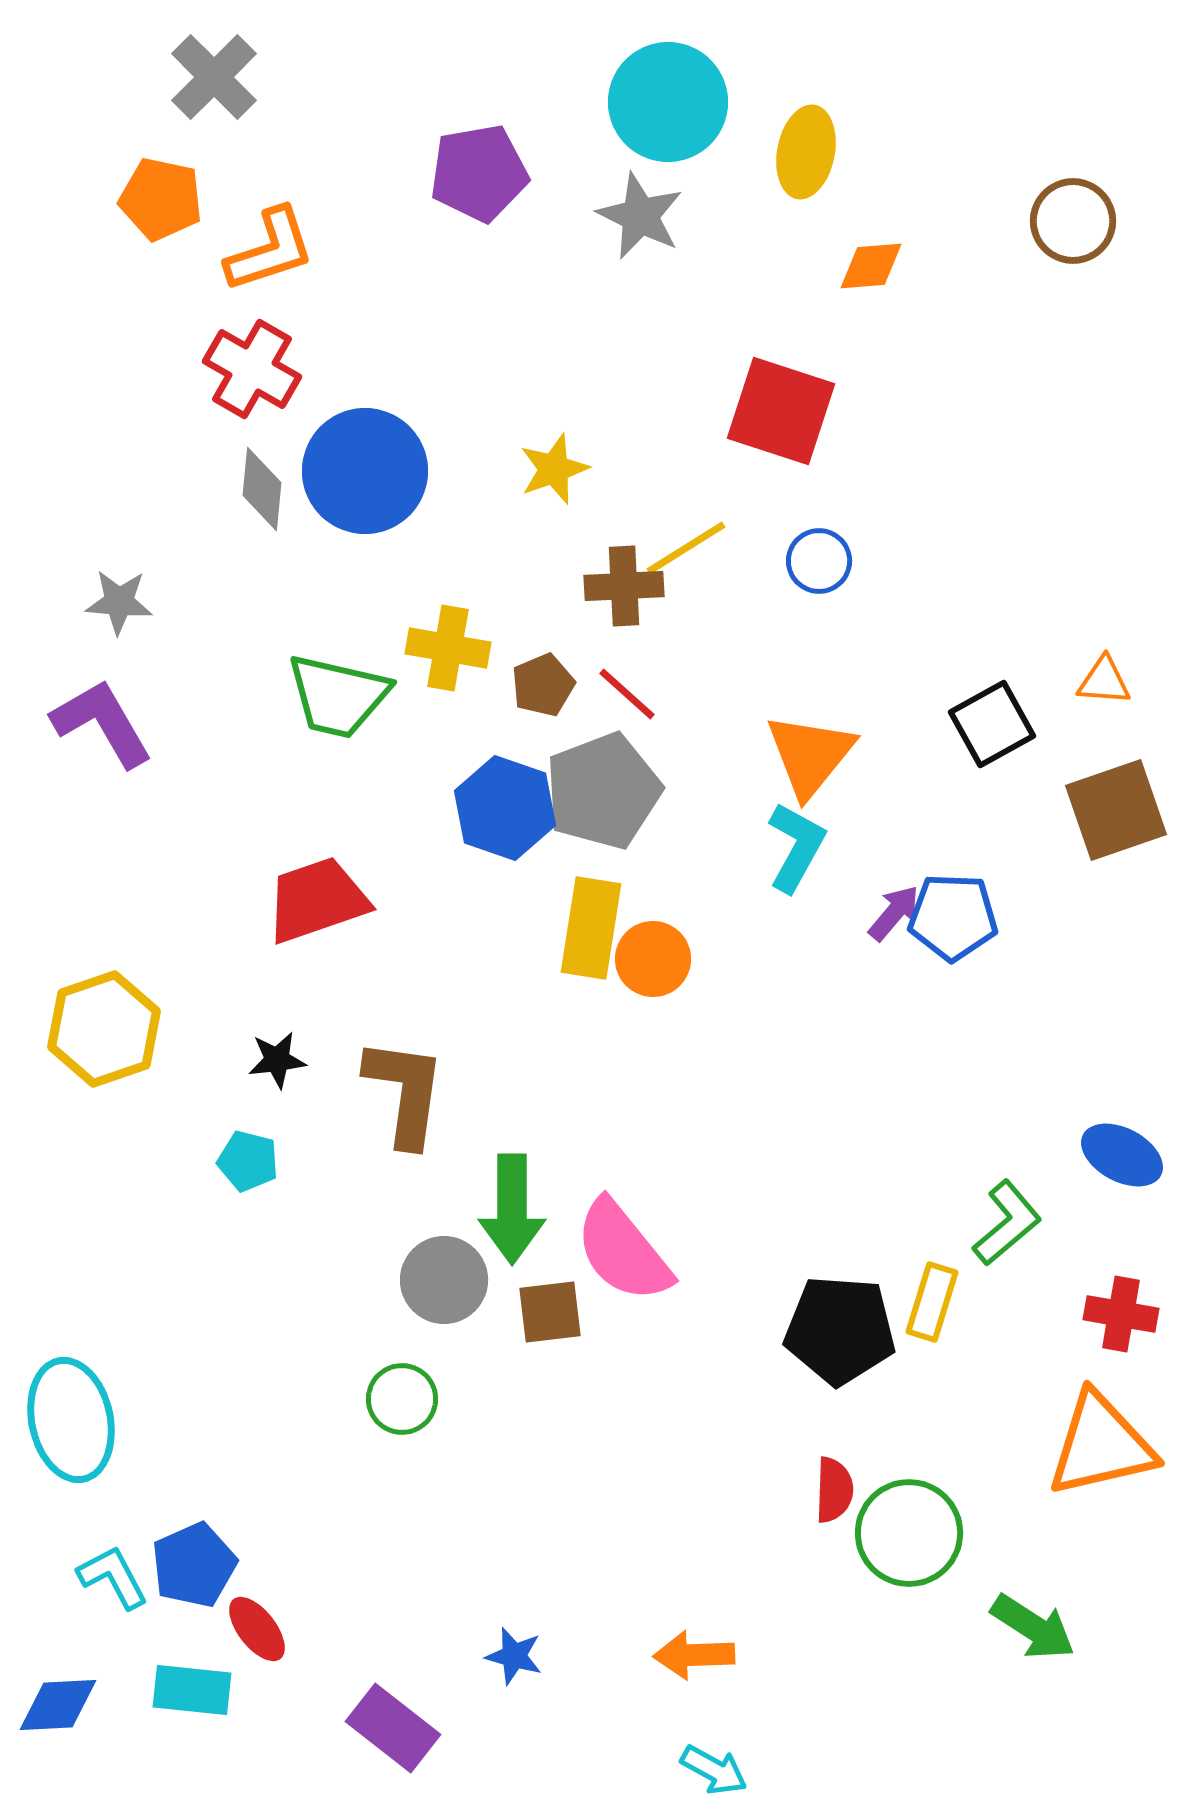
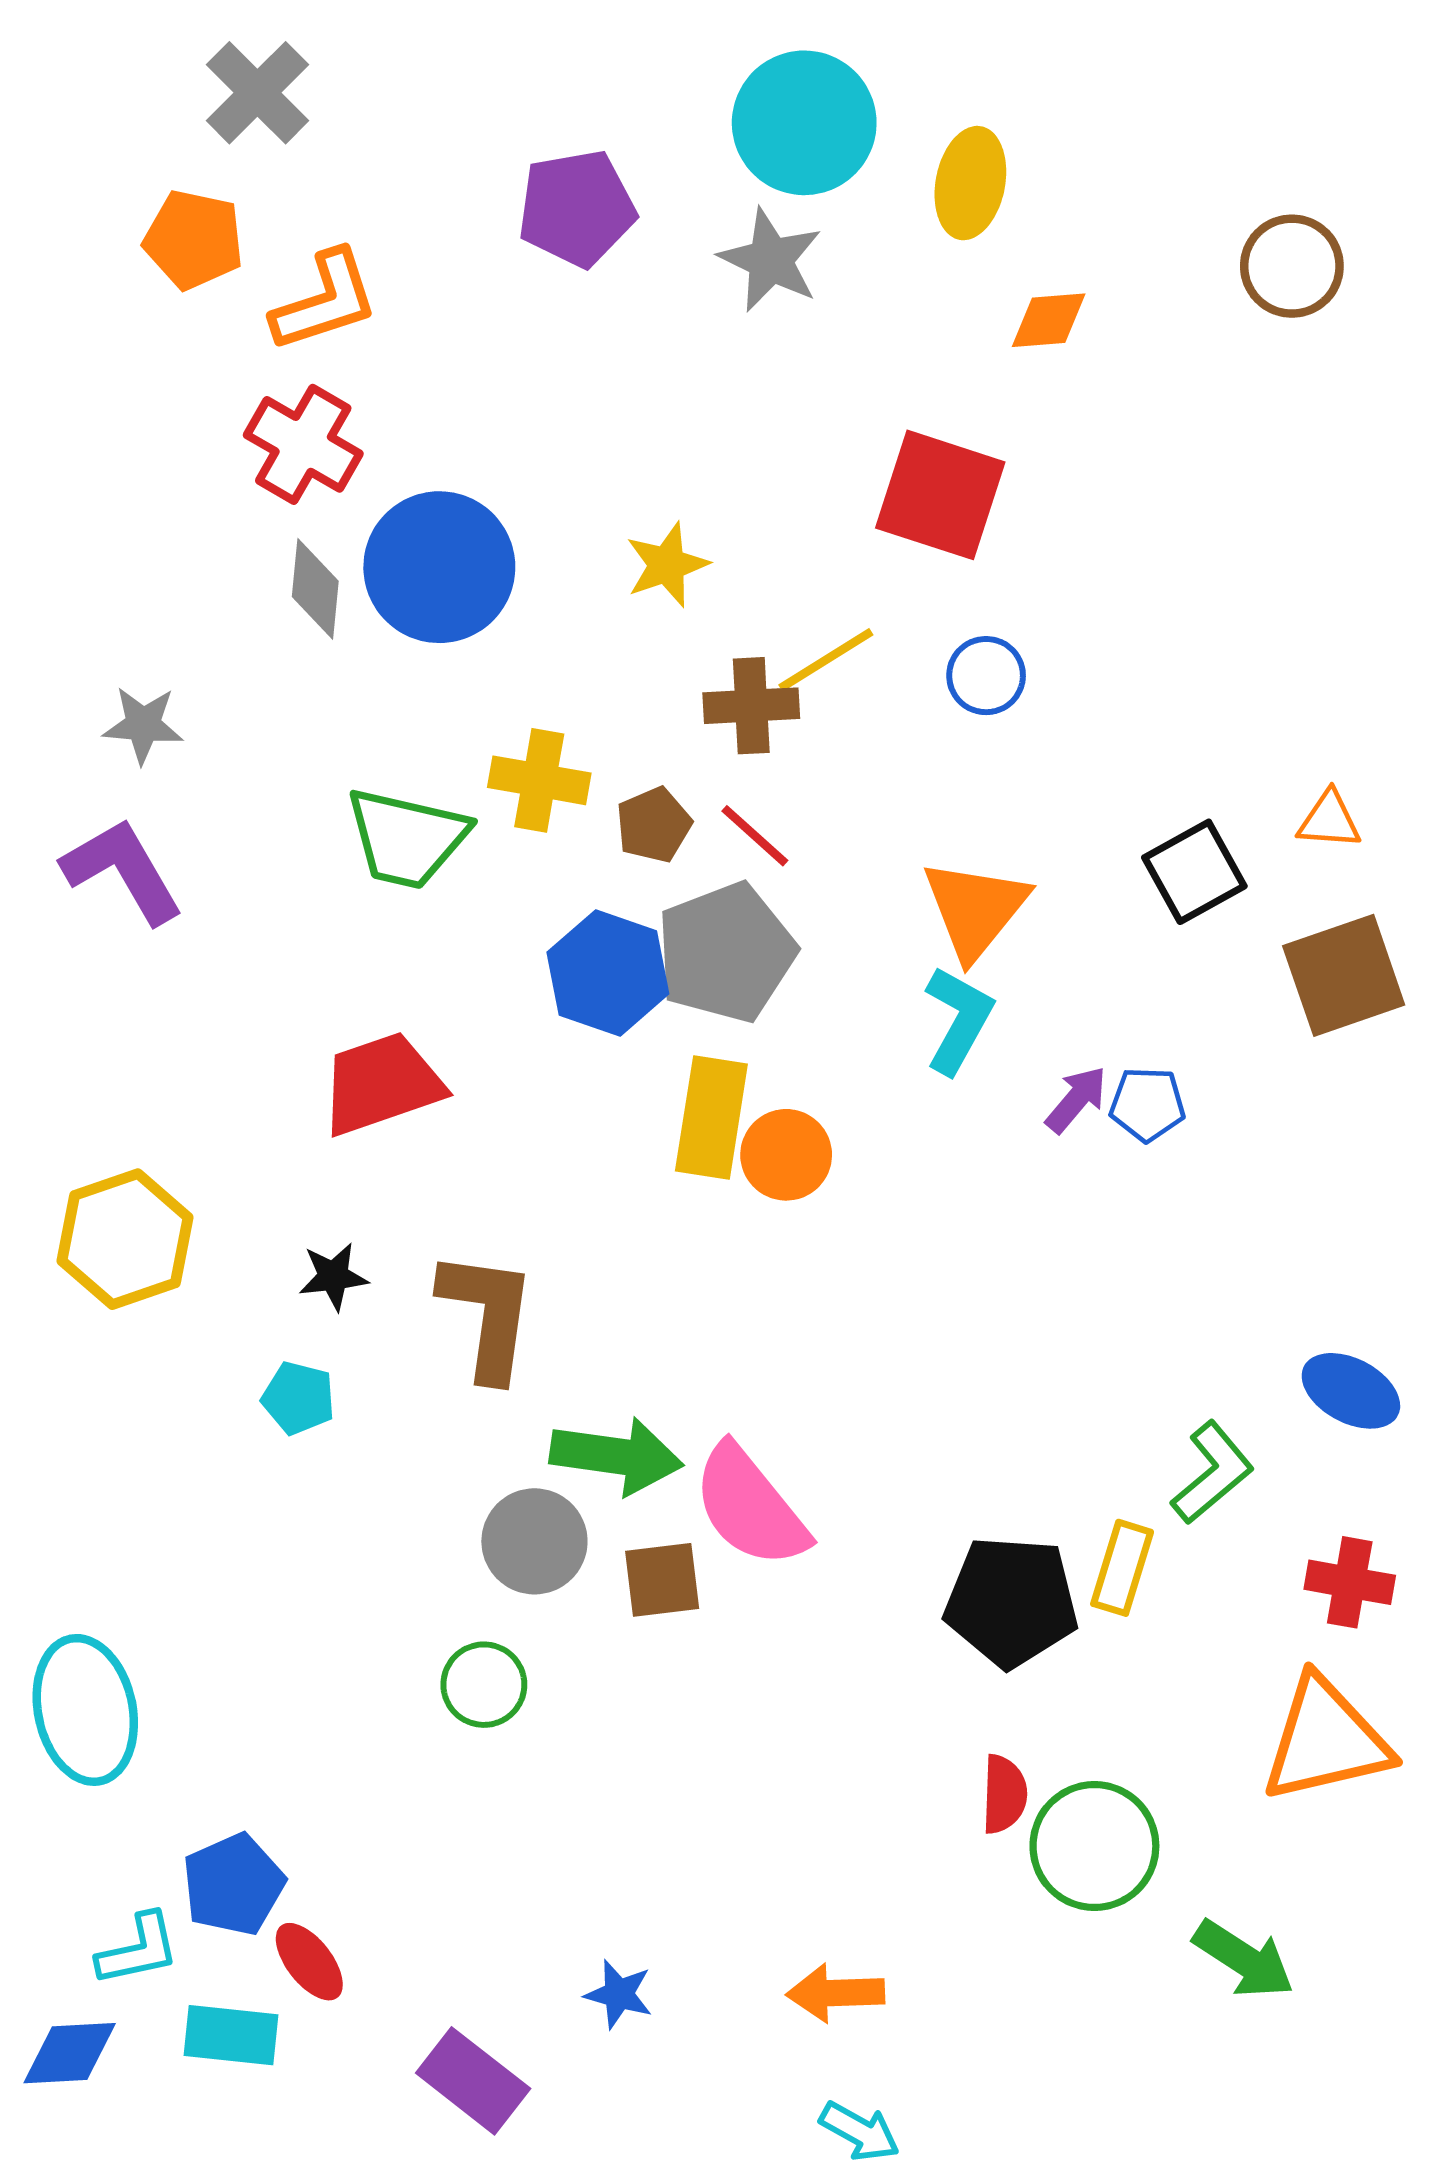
blue pentagon: (953, 917) -> (1147, 1104), size x0.7
green arrow: (512, 1209) -> (616, 1456), turned -82
cyan L-shape: (113, 1577) -> (138, 1950), moved, turned 106

